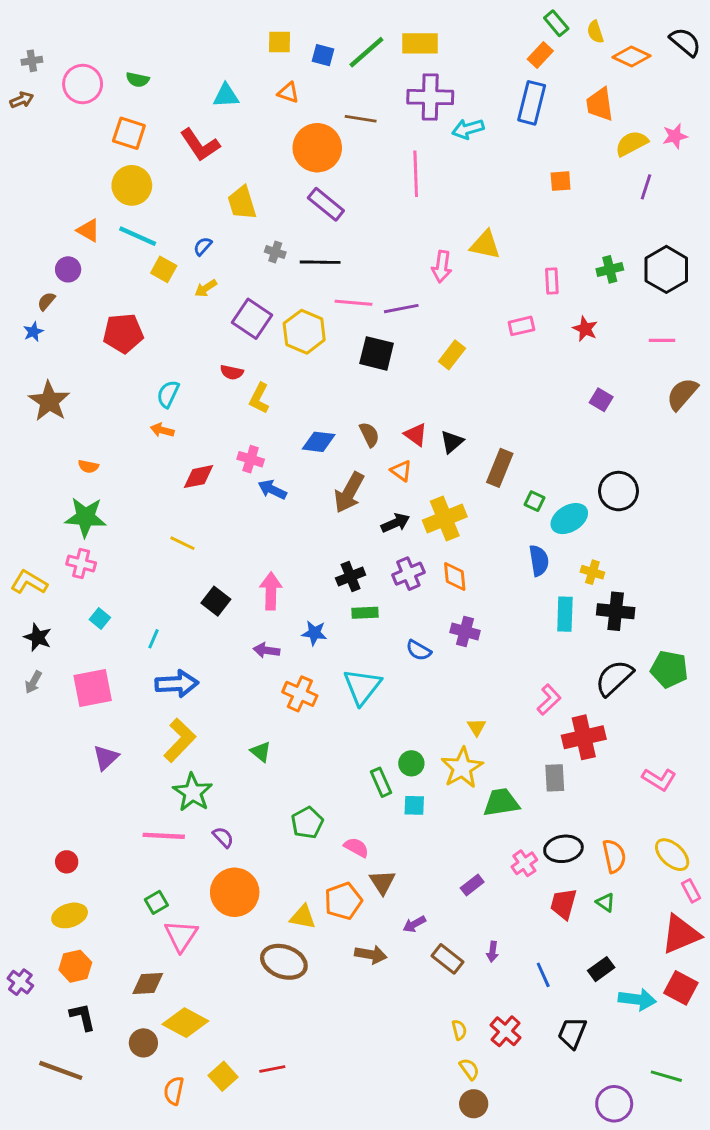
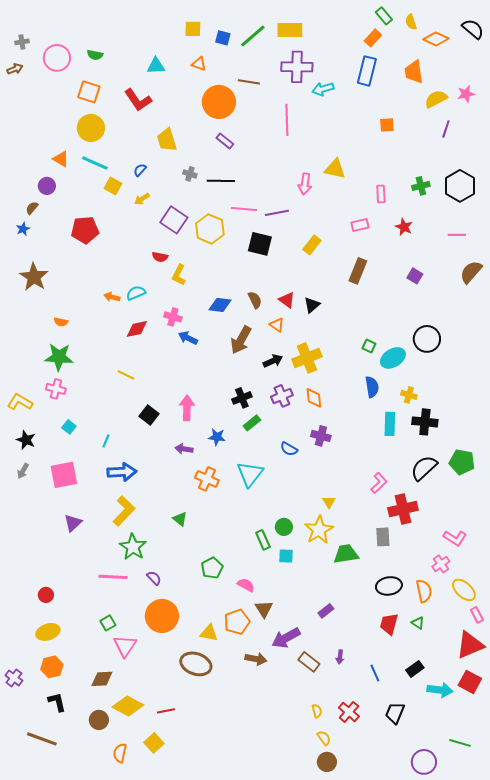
purple rectangle: (326, 204) -> (225, 141), size x0.7
cyan semicircle: (168, 394) -> (136, 293), moved, turned 42
brown rectangle: (500, 468) -> (358, 271), moved
green rectangle: (365, 613) -> (252, 423), turned -36
pink cross: (524, 863) -> (441, 564), moved
purple arrow: (414, 924) -> (286, 638), size x1.8
red line: (272, 1069) -> (166, 711), moved

